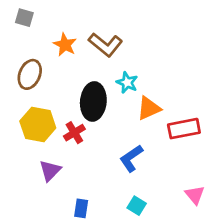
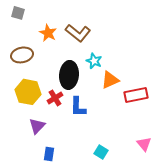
brown ellipse: (30, 74) -> (22, 55), turned 55
blue L-shape: (131, 158) -> (78, 107), moved, turned -55
blue rectangle: (81, 208) -> (49, 154), moved

